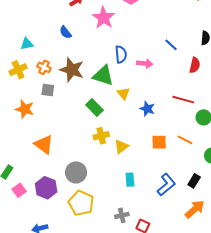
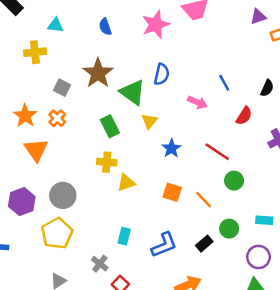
pink arrow: (145, 63) -> (197, 102), moved
orange cross: (44, 67) -> (57, 118), moved
orange star: (25, 109) -> (25, 116), moved
cyan rectangle: (130, 180) -> (124, 236), moved
black rectangle: (194, 181) -> (204, 244), moved
gray cross: (122, 215) -> (100, 264), turned 32

